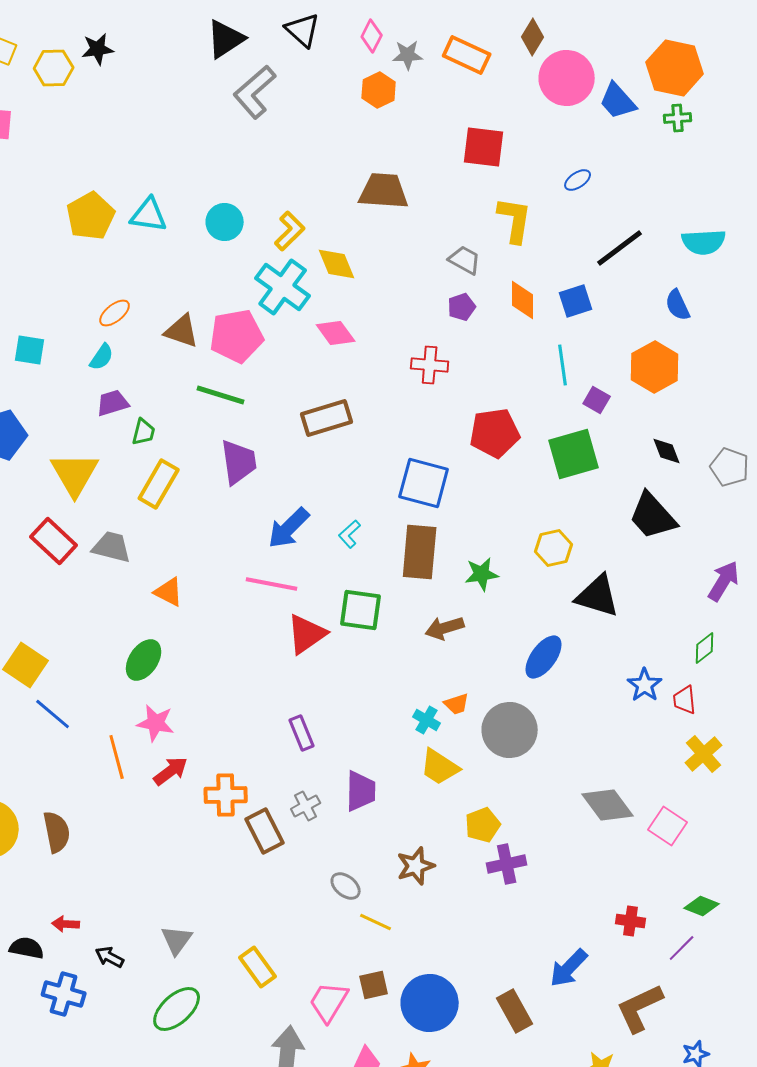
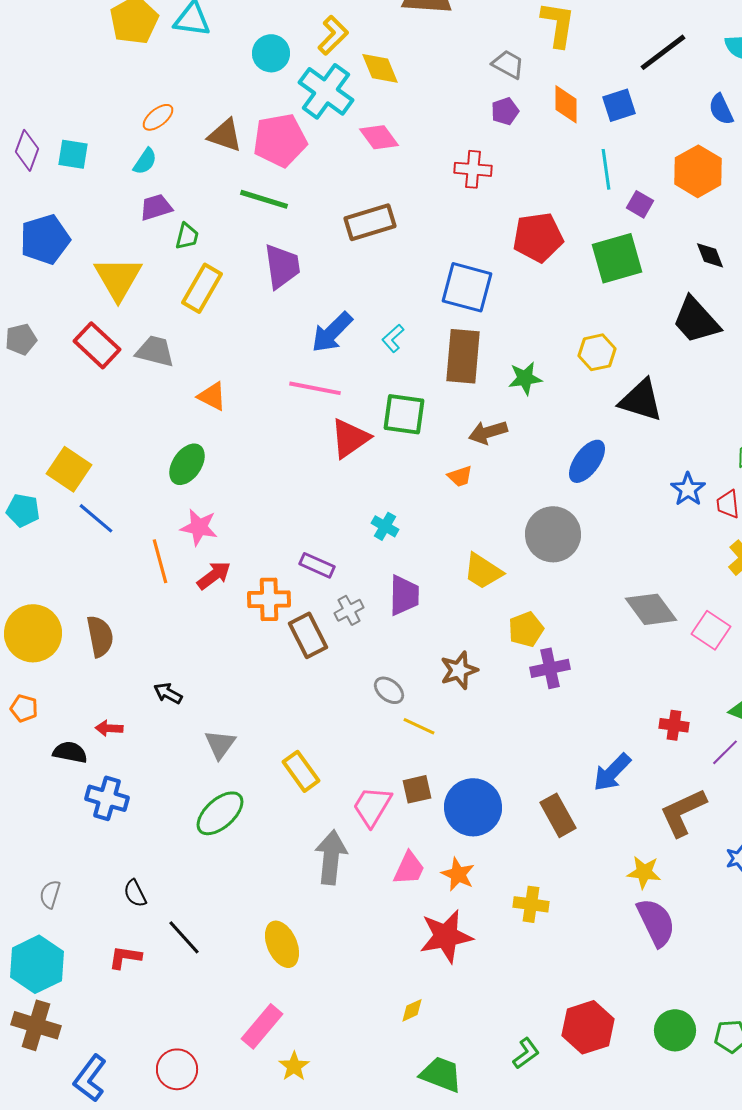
cyan circle: (225, 222) -> (271, 53), moved
orange trapezoid: (457, 704) -> (460, 476), moved
cyan cross: (427, 720) -> (385, 526), moved
purple rectangle: (302, 733) -> (317, 565), moved, turned -44
black arrow: (110, 957) -> (168, 693), moved

